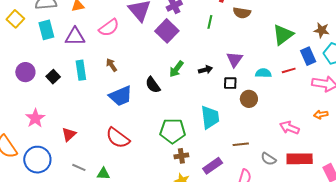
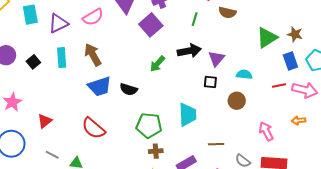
brown star: (322, 30) -> (295, 34), moved
purple triangle: (75, 37) -> (58, 23), turned -30
brown arrow: (111, 65) -> (93, 55), size x1.6
black arrow: (205, 70) -> (189, 51), moved, size x1.6
red line: (289, 70) -> (279, 86), moved
black semicircle: (153, 85) -> (129, 89), moved, turned -42
brown circle: (249, 99) -> (237, 101), moved
pink arrow: (289, 128) -> (266, 131), turned 36

